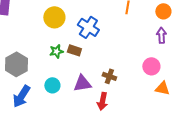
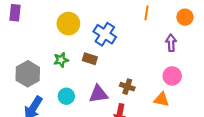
purple arrow: (161, 35) -> (171, 43), moved
green star: (56, 51) -> (61, 60), moved
orange triangle: (162, 88) -> (161, 99), moved

